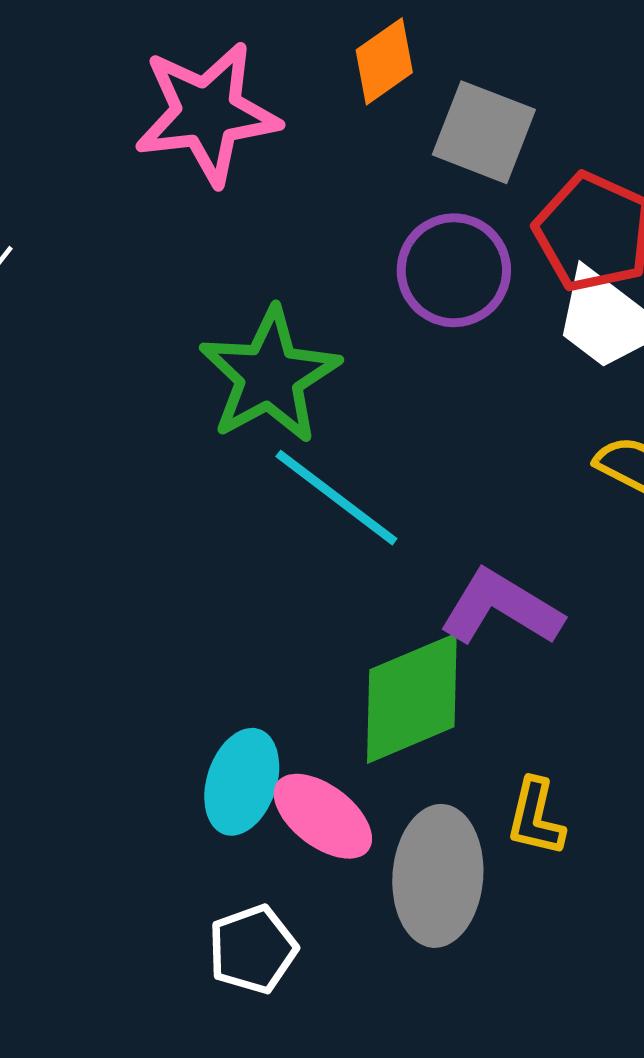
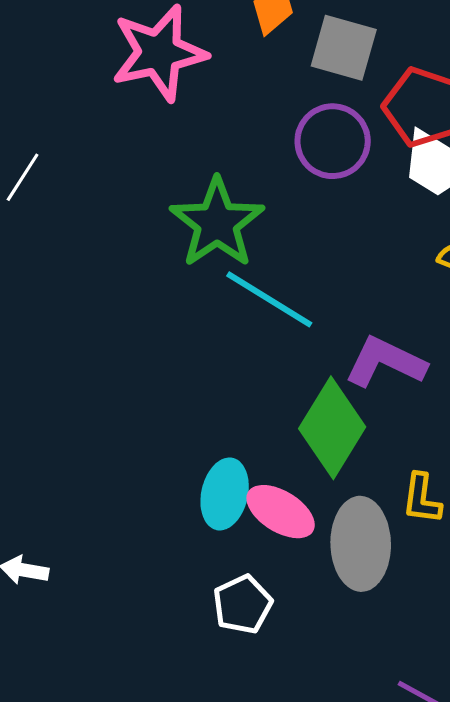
green diamond: (412, 698) -> (332, 428), turned -30

